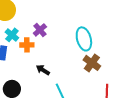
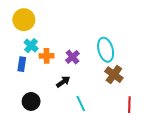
purple cross: (40, 30) -> (72, 57), moved
black arrow: (43, 70) -> (63, 82), turned 112

